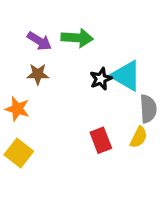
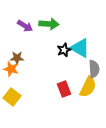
brown star: (38, 74) -> (17, 58), moved
yellow semicircle: (139, 137) -> (88, 87), size x1.5

